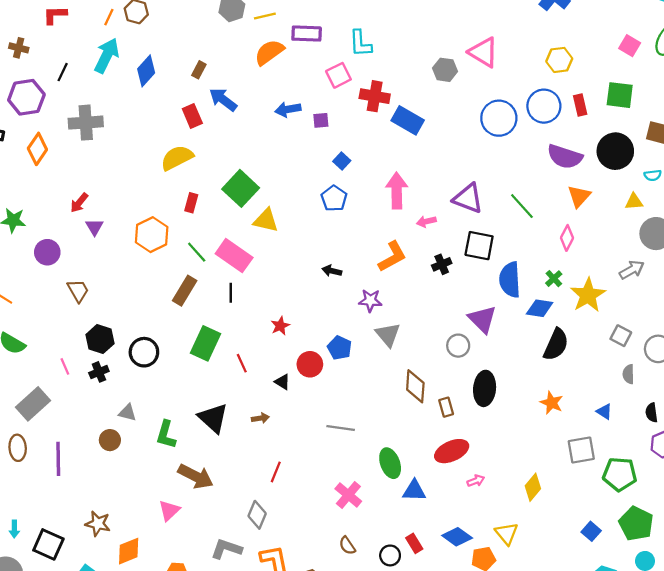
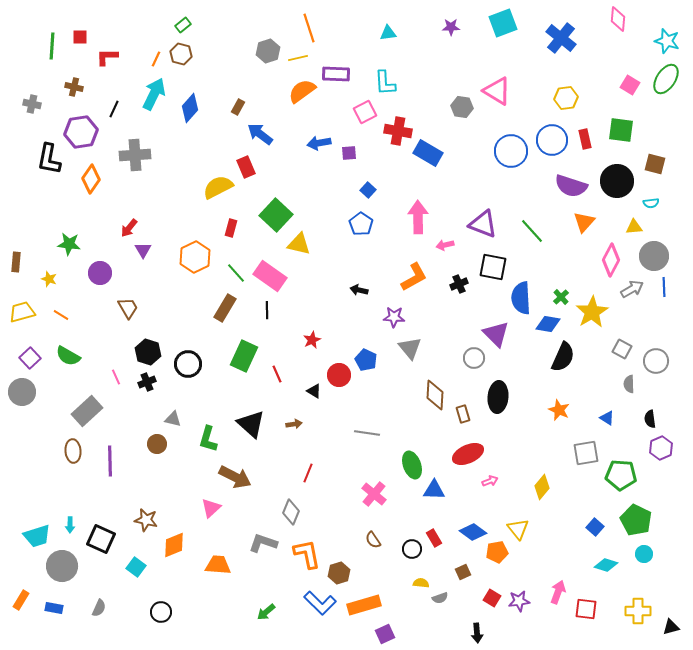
red rectangle: (192, 116) -> (246, 167), moved
pink diamond: (567, 238) -> (611, 260), moved, size x1.4

